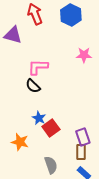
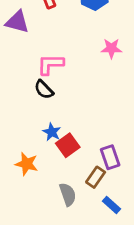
brown rectangle: (81, 152) -> (96, 177), moved, turned 35

